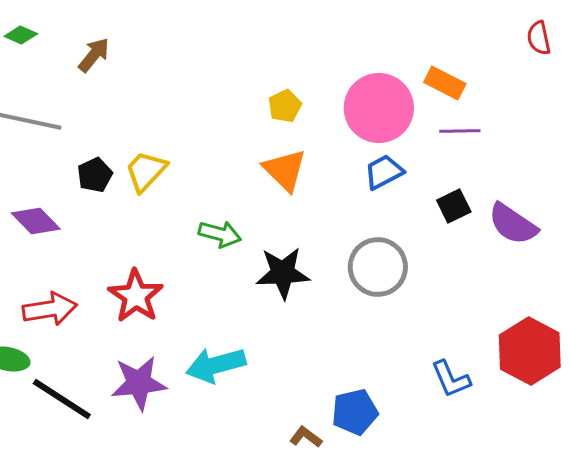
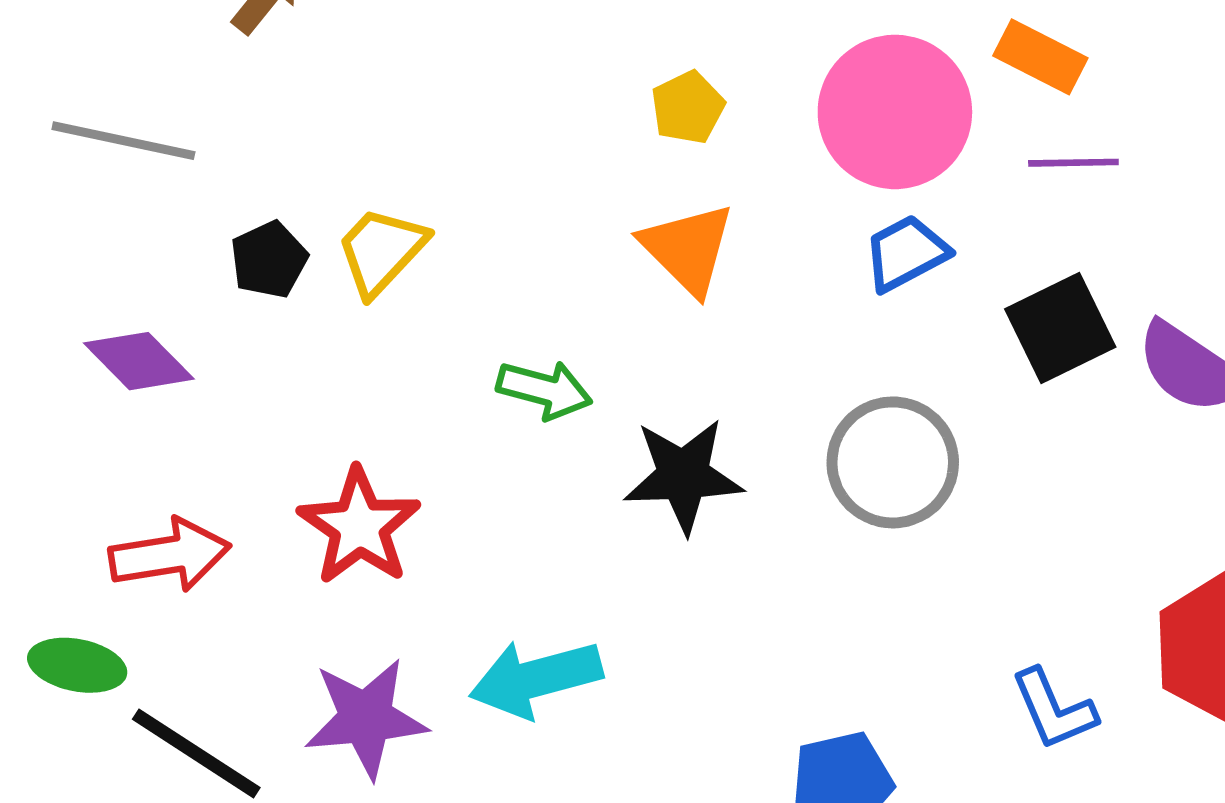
black square: (454, 206) -> (1060, 328), size x1.4

